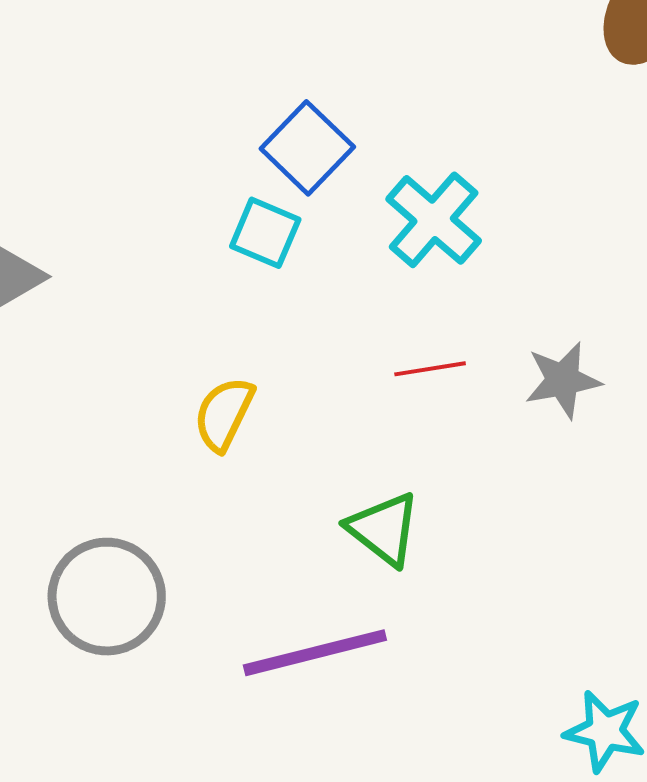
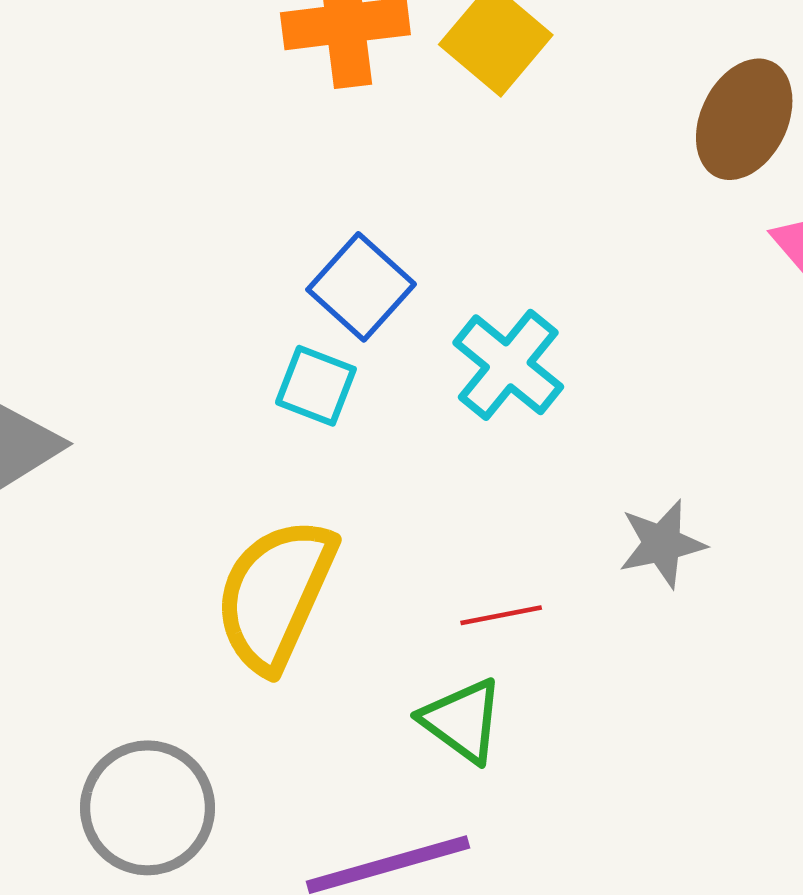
red line: (430, 369) -> (501, 615), moved
yellow semicircle: (224, 414) -> (275, 595), size x1.8

